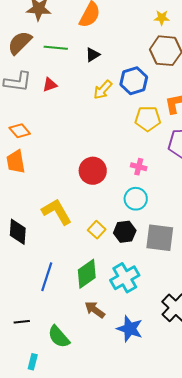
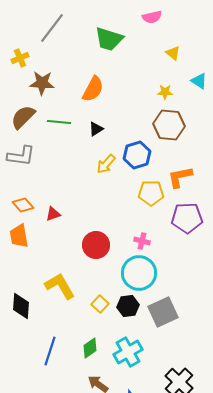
red triangle: (50, 85) -> (53, 214), moved
cyan circle: (136, 199) -> (139, 273), size x1.5
gray square: (160, 238) -> (163, 312), turned -32
green diamond: (87, 274) -> (90, 348), size x0.7

